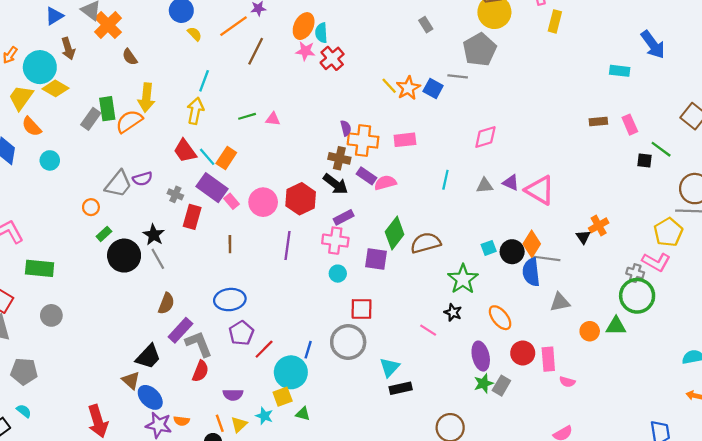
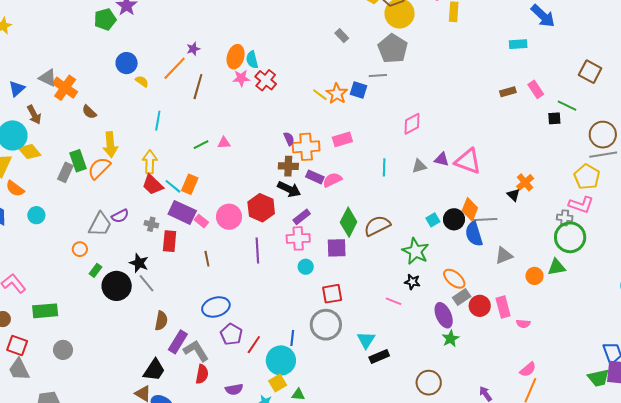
yellow diamond: (55, 88) -> (30, 152), turned 30
yellow arrow: (195, 111) -> (150, 162), moved
gray rectangle: (501, 386) -> (462, 297), moved, turned 36

